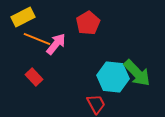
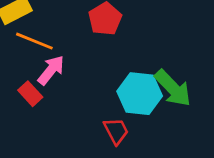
pink arrow: (56, 44) -> (51, 70), moved

